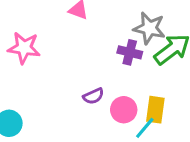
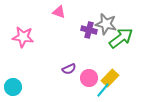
purple cross: (130, 52) -> (89, 30), moved
yellow rectangle: (155, 110) -> (110, 78), turned 36

